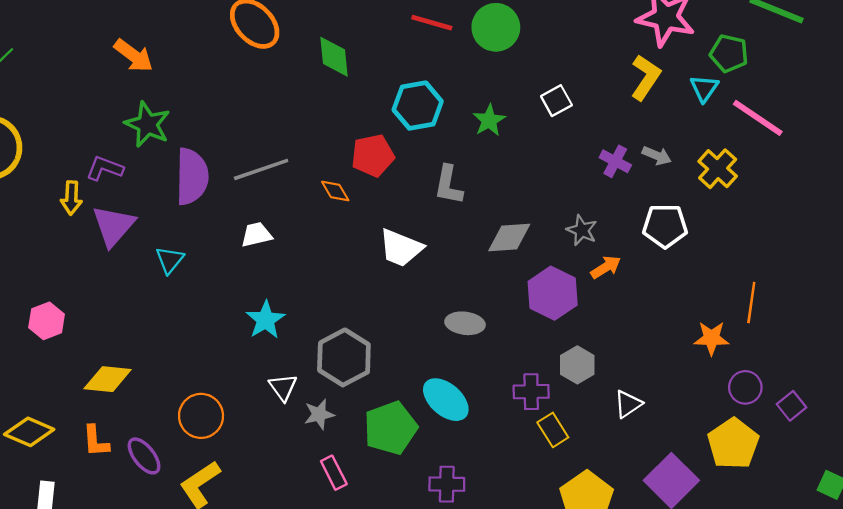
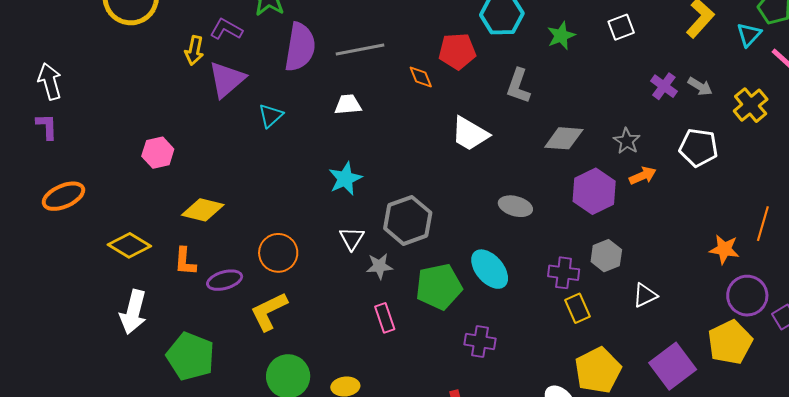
purple circle: (745, 387) -> (747, 296), size x1.4
purple ellipse: (144, 456) -> (225, 280), turned -76

